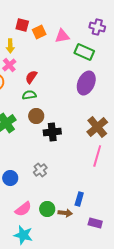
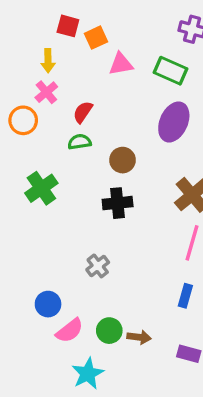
pink triangle: (62, 36) -> (121, 64), moved
brown circle: (36, 116) -> (123, 160), moved
blue circle: (10, 178) -> (48, 304), moved
blue rectangle: (79, 199) -> (185, 296), moved
cyan star: (23, 235) -> (88, 374), moved, turned 30

